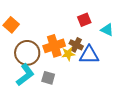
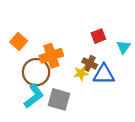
cyan triangle: (107, 30) -> (124, 47), turned 40
orange cross: (54, 46) -> (51, 56), moved
gray square: (48, 78) -> (59, 99), size x1.5

